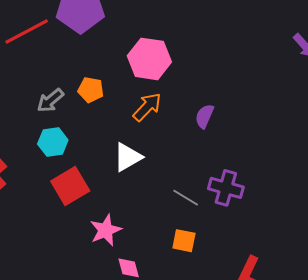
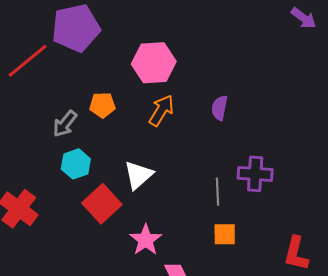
white triangle: (128, 157) -> (138, 175), moved
gray line: (186, 198) -> (218, 192), turned 68

